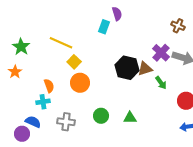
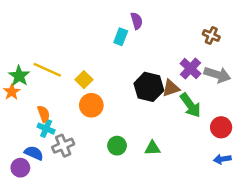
yellow line: (61, 43) -> (47, 70), moved
green star: (21, 47) -> (19, 76), moved
green arrow: (161, 83) -> (190, 105), size x1.5
orange semicircle: (49, 86) -> (44, 114), moved
cyan cross: (43, 102) -> (46, 129), turned 32
gray cross: (66, 122) -> (63, 146), moved, turned -30

